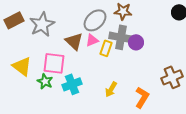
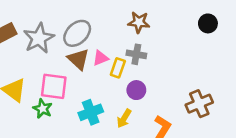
gray ellipse: (95, 20) -> (77, 33), moved
gray cross: (121, 37) -> (136, 54), size x0.7
purple circle: (136, 42) -> (136, 90), moved
cyan cross: (72, 84) -> (91, 112), moved

